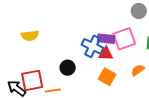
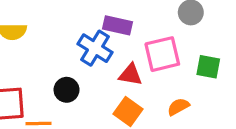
purple rectangle: (106, 39) -> (117, 25), moved
blue cross: (93, 46) -> (95, 48), moved

